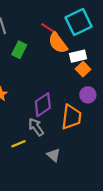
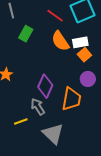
orange semicircle: (58, 43) -> (60, 41), moved
purple diamond: (43, 105) -> (45, 86), turned -35
gray triangle: (54, 155) -> (53, 134), size x1.6

